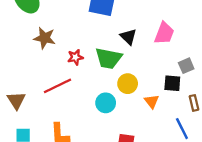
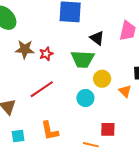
red star: (75, 57) -> (46, 54), moved

